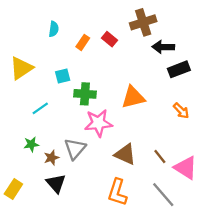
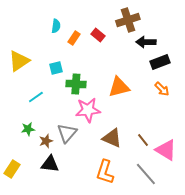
cyan semicircle: (54, 29) -> (56, 26), moved
orange arrow: (181, 111) -> (162, 89), moved
black triangle: (56, 183) -> (50, 164), turned -42

